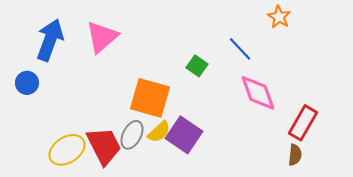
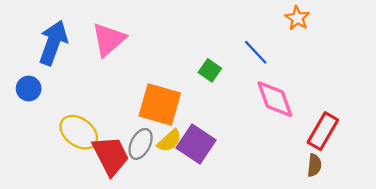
yellow ellipse: (67, 150) -> (79, 132), moved, turned 69

